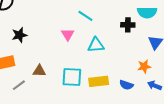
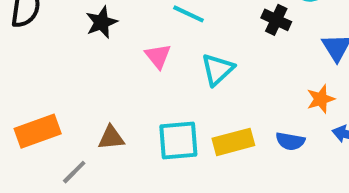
black cross: (128, 25) -> (276, 20), turned 32
black star: (19, 35) -> (101, 22), moved
cyan triangle: (96, 45) -> (218, 69), turned -30

